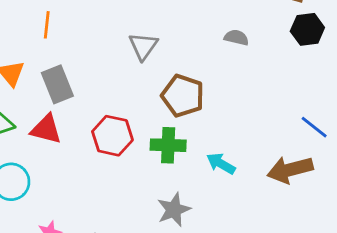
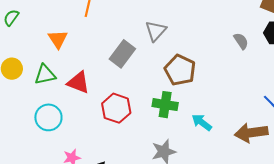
gray semicircle: (236, 37) -> (241, 41), moved, turned 36
gray rectangle: (57, 84) -> (122, 54), moved, turned 52
red hexagon: (112, 136) -> (116, 108), moved

